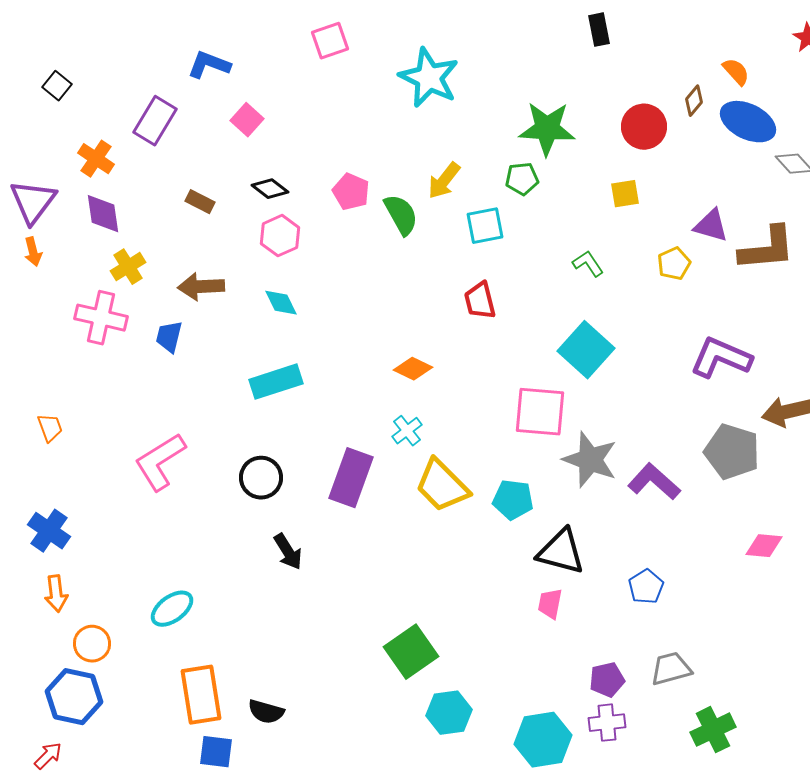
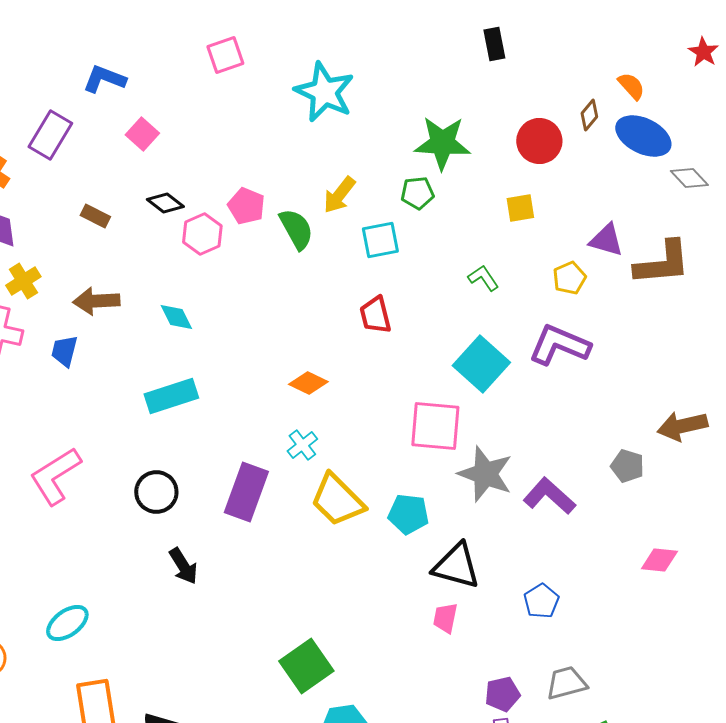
pink hexagon: (280, 236) -> (202, 234), moved
purple L-shape: (721, 358) -> (559, 345), moved
gray pentagon: (732, 452) -> (627, 466), size x0.6

